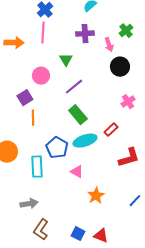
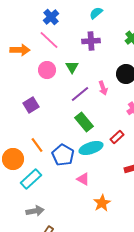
pink line: (43, 33) -> (49, 40), turned -50
pink arrow: (109, 45) -> (103, 88), moved
pink circle: (41, 76) -> (47, 70), moved
orange line: (33, 118) -> (37, 145), moved, turned -35
cyan rectangle: (37, 167) -> (31, 179), moved, turned 50

